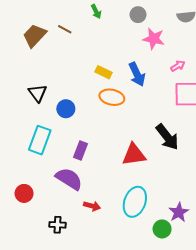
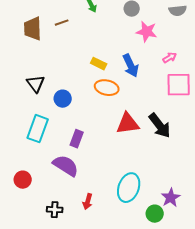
brown line: (65, 29) -> (62, 23), turned -48
brown trapezoid: (34, 36) -> (33, 29), turned -45
red triangle: (134, 155) -> (128, 124), moved
red arrow: (92, 206) -> (88, 202), moved, turned 91

